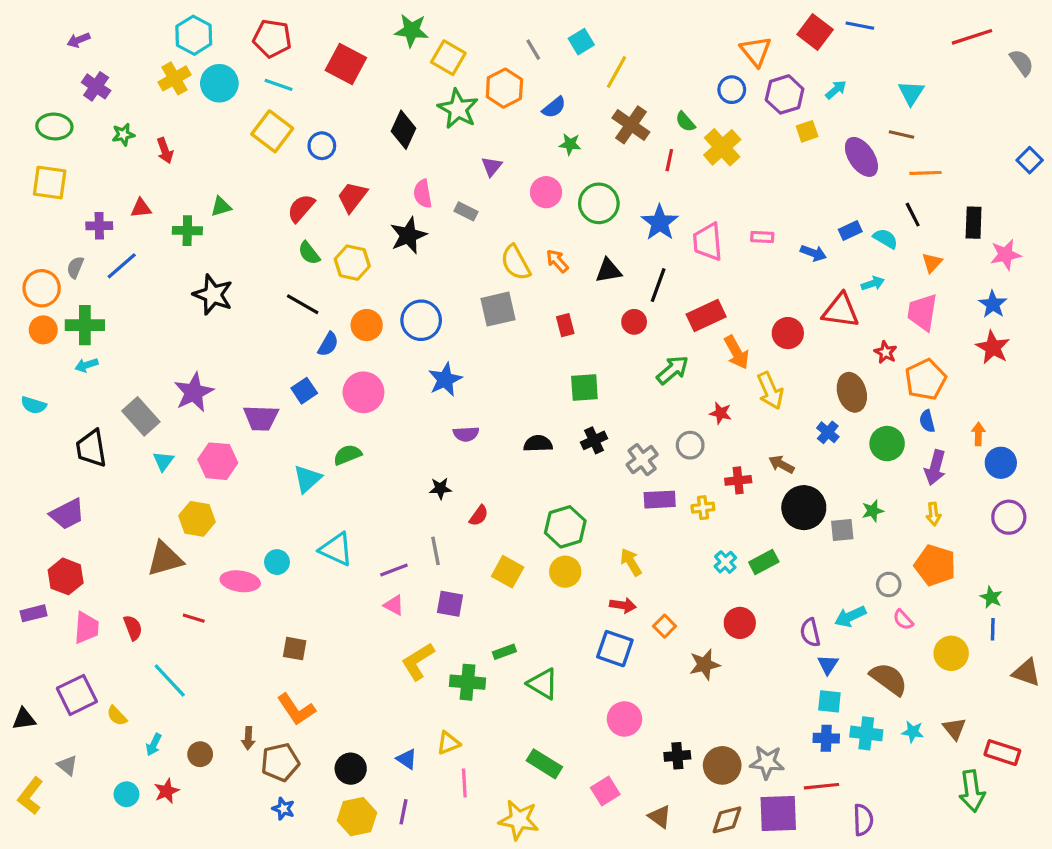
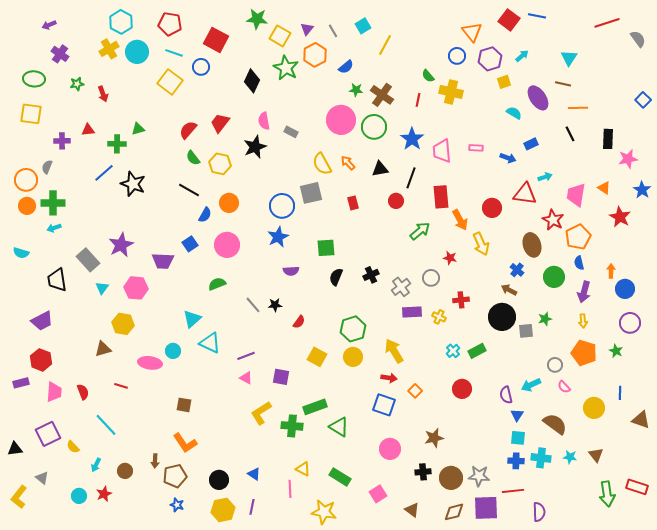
brown cross: (631, 125) -> (382, 95), moved
blue circle: (322, 146) -> (201, 67), moved
yellow cross: (722, 147) -> (451, 92), turned -35
purple triangle: (492, 167) -> (307, 29), moved
pink circle: (546, 192) -> (341, 120), size x1.5
cyan semicircle: (885, 239) -> (514, 113), moved
orange triangle: (932, 263) -> (604, 188), moved, turned -40
blue line: (122, 266) -> (104, 173), moved
blue star: (993, 304) -> (642, 190), moved
red rectangle: (706, 315) -> (441, 197), turned -70
blue circle: (421, 320) -> (282, 206), moved
red star: (885, 352) -> (553, 220), size x1.5
green square: (584, 388) -> (326, 248), moved
black semicircle: (538, 444) -> (336, 277), turned -66
brown arrow: (781, 464) -> (509, 290), moved
cyan triangle: (307, 479) -> (192, 319), moved
yellow cross: (703, 508) -> (439, 317), turned 32
gray line: (436, 551) -> (253, 305), moved, turned -30
brown triangle: (165, 559) -> (103, 349), size x0.7
yellow arrow: (631, 562) -> (394, 351), size x1.4
green star: (991, 597) -> (616, 351), moved
green rectangle: (504, 652) -> (315, 407), size x1.6
brown star: (705, 665) -> (434, 438), moved
yellow triangle: (448, 743) -> (303, 469), moved, turned 49
red rectangle: (1002, 753) -> (637, 487), moved

